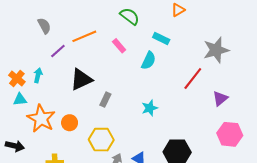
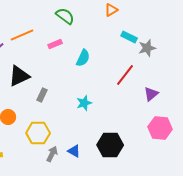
cyan rectangle: (161, 38) -> (129, 37), moved
pink rectangle: (119, 46) -> (55, 44), turned -72
gray star: (216, 50) -> (147, 48), size x0.7

